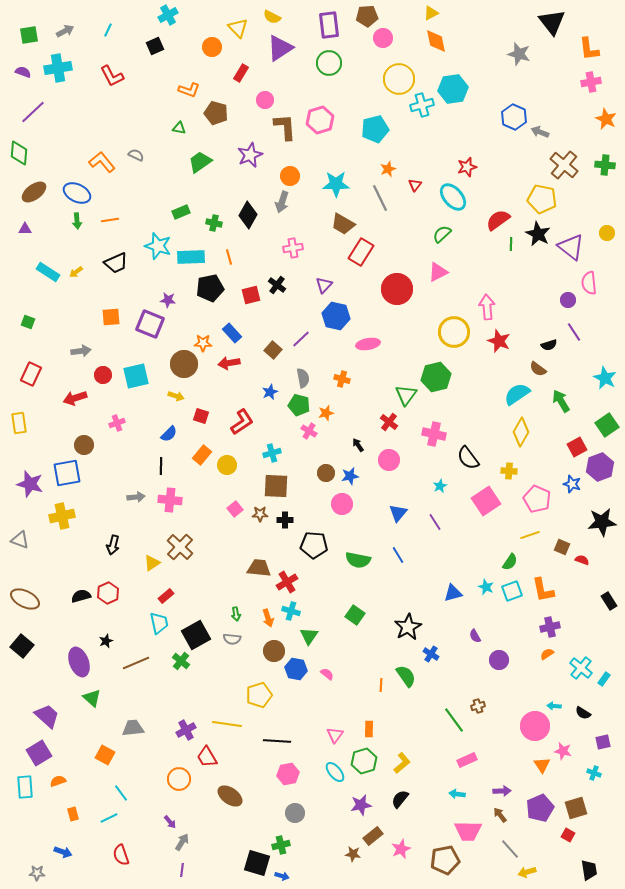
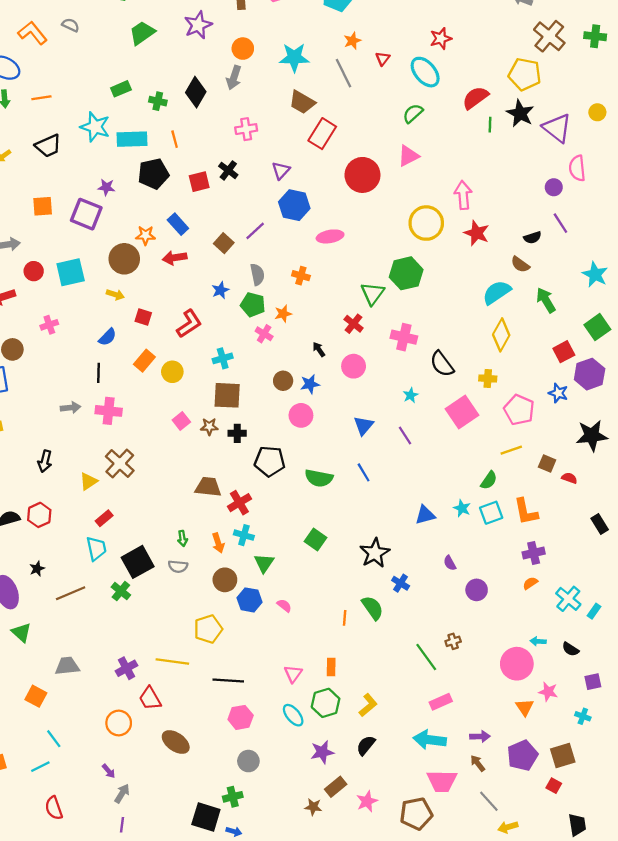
cyan arrow: (457, 794) -> (430, 740), size x1.8

